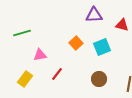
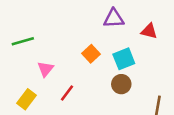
pink triangle: (40, 55) -> (46, 69), turned -40
brown circle: (99, 79) -> (121, 84), moved

